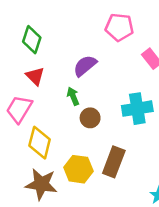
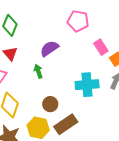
brown circle: (90, 118) -> (50, 104), moved
brown rectangle: (114, 162) -> (66, 124), turned 30

